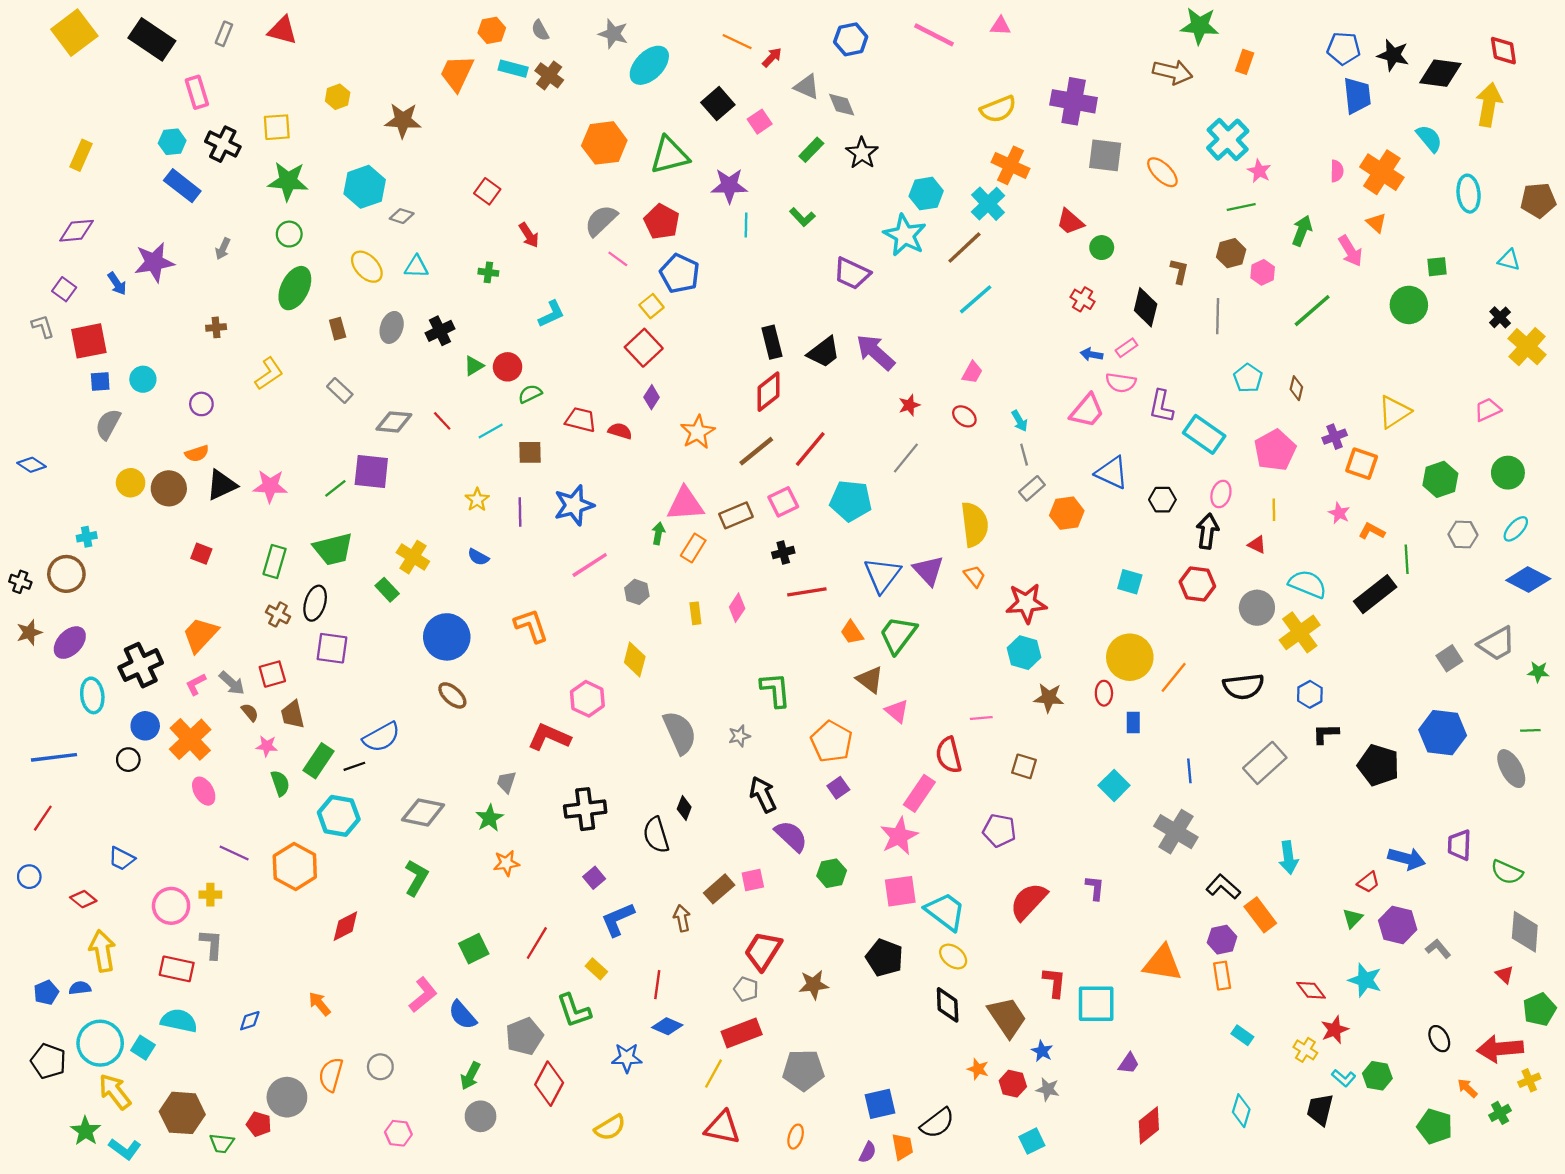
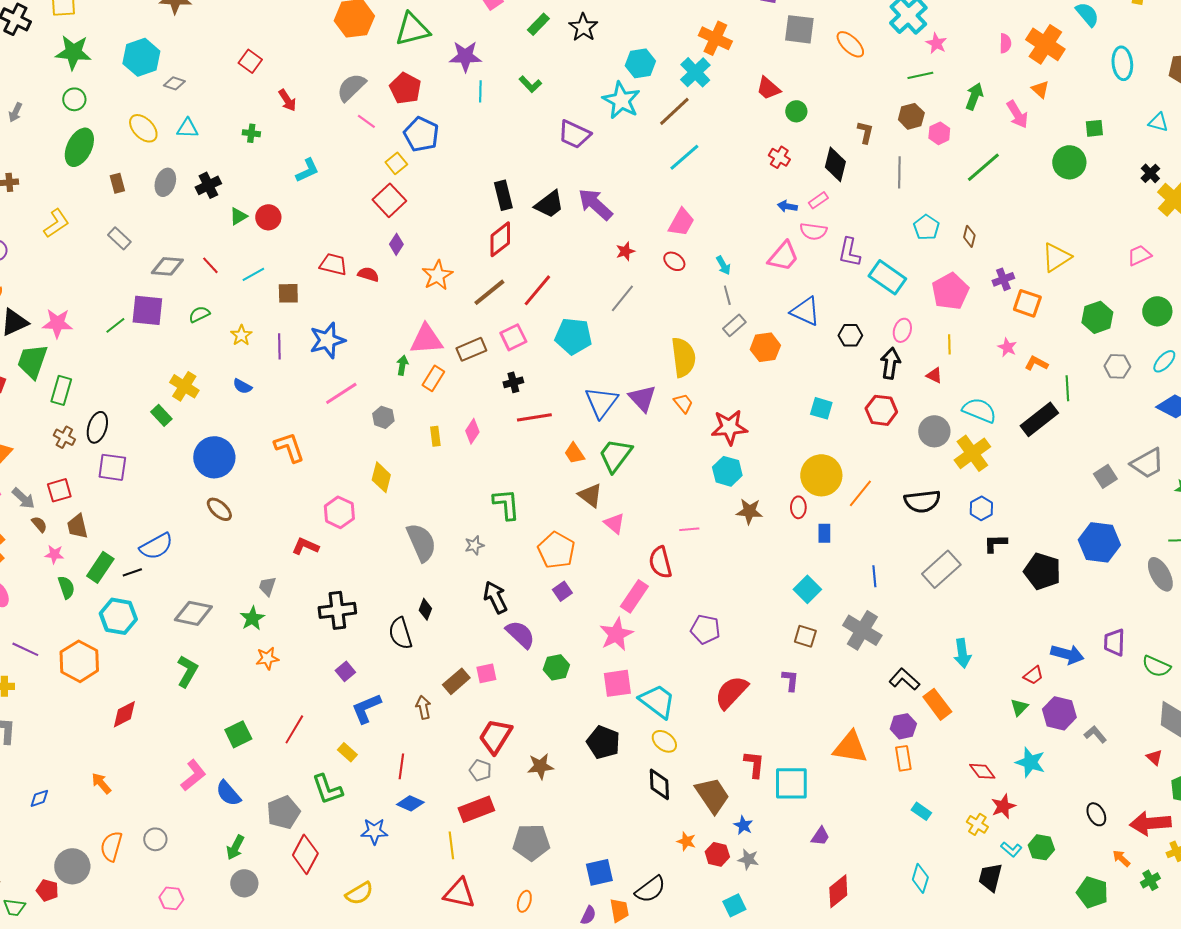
pink trapezoid: (972, 372) -> (681, 222), size x1.4
green semicircle: (530, 394) -> (199, 314), moved
green trapezoid: (333, 549) -> (32, 361), moved, turned 123
red L-shape: (549, 737) -> (305, 546), size x0.7
brown square: (1024, 766) -> (805, 636), moved
yellow line: (713, 1074) -> (451, 845), turned -36

